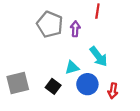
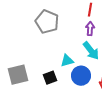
purple arrow: (75, 29) -> (90, 29), moved
black square: (53, 86) -> (50, 78), turned 32

